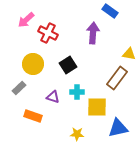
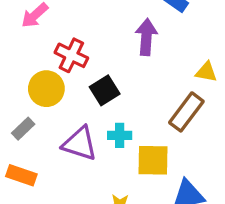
red cross: (48, 33) -> (71, 55), moved
purple triangle: (53, 97) -> (80, 144), size x1.6
orange rectangle: (33, 116) -> (21, 175), moved

